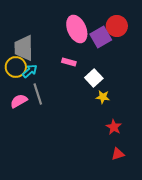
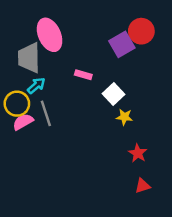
pink ellipse: (77, 29) -> (50, 35), moved
yellow circle: (16, 67) -> (17, 104), moved

